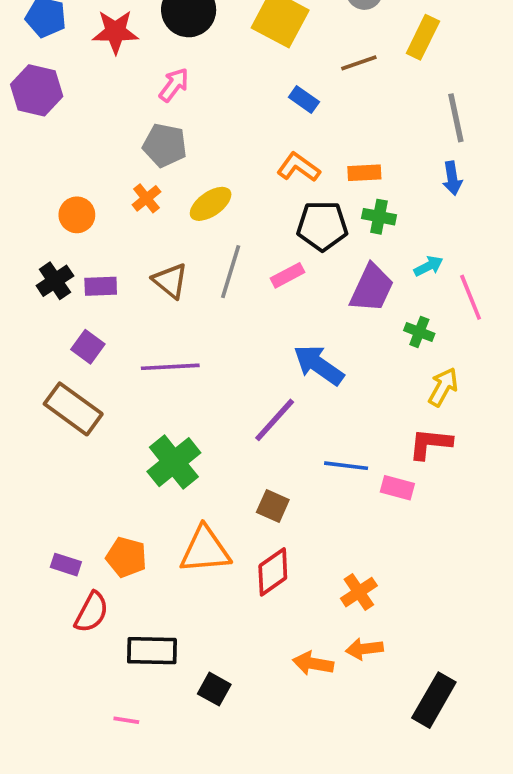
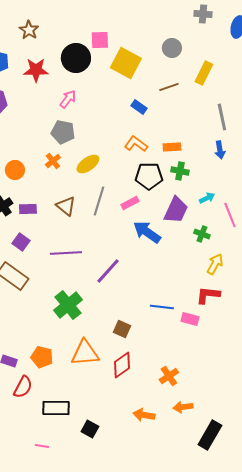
blue arrow: (319, 365) -> (147, 232), moved
purple line: (275, 420) -> (108, 271), moved
orange arrow: (364, 649) -> (183, 407), moved

